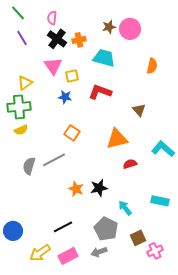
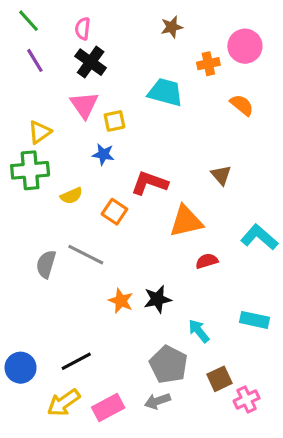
brown star: (109, 27) -> (172, 27), moved
pink circle: (130, 29) -> (245, 46), moved
orange cross: (79, 40) -> (208, 64), moved
orange semicircle: (152, 66) -> (242, 105), turned -63
red L-shape: (100, 92) -> (149, 183), moved
yellow semicircle: (21, 130) -> (71, 196), moved
gray line: (54, 160) -> (86, 255), turned 55
black line: (63, 227) -> (76, 361), moved

